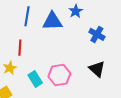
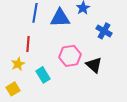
black triangle: (97, 69) -> (94, 65), moved
pink hexagon: (59, 75) -> (70, 56), moved

